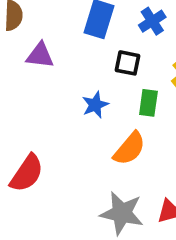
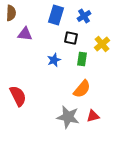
orange semicircle: (129, 149) -> (82, 89), moved
red semicircle: (27, 173) -> (18, 96), turned -60

